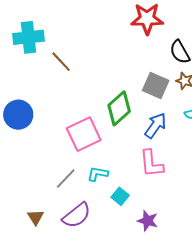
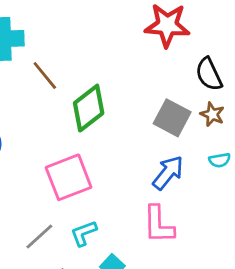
green diamond: (119, 108) -> (89, 108), moved
cyan L-shape: (98, 174) -> (84, 233), turned -35

